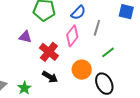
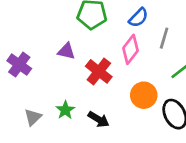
black arrow: (50, 77) -> (99, 119), moved
green star: (24, 88) -> (65, 110), moved

